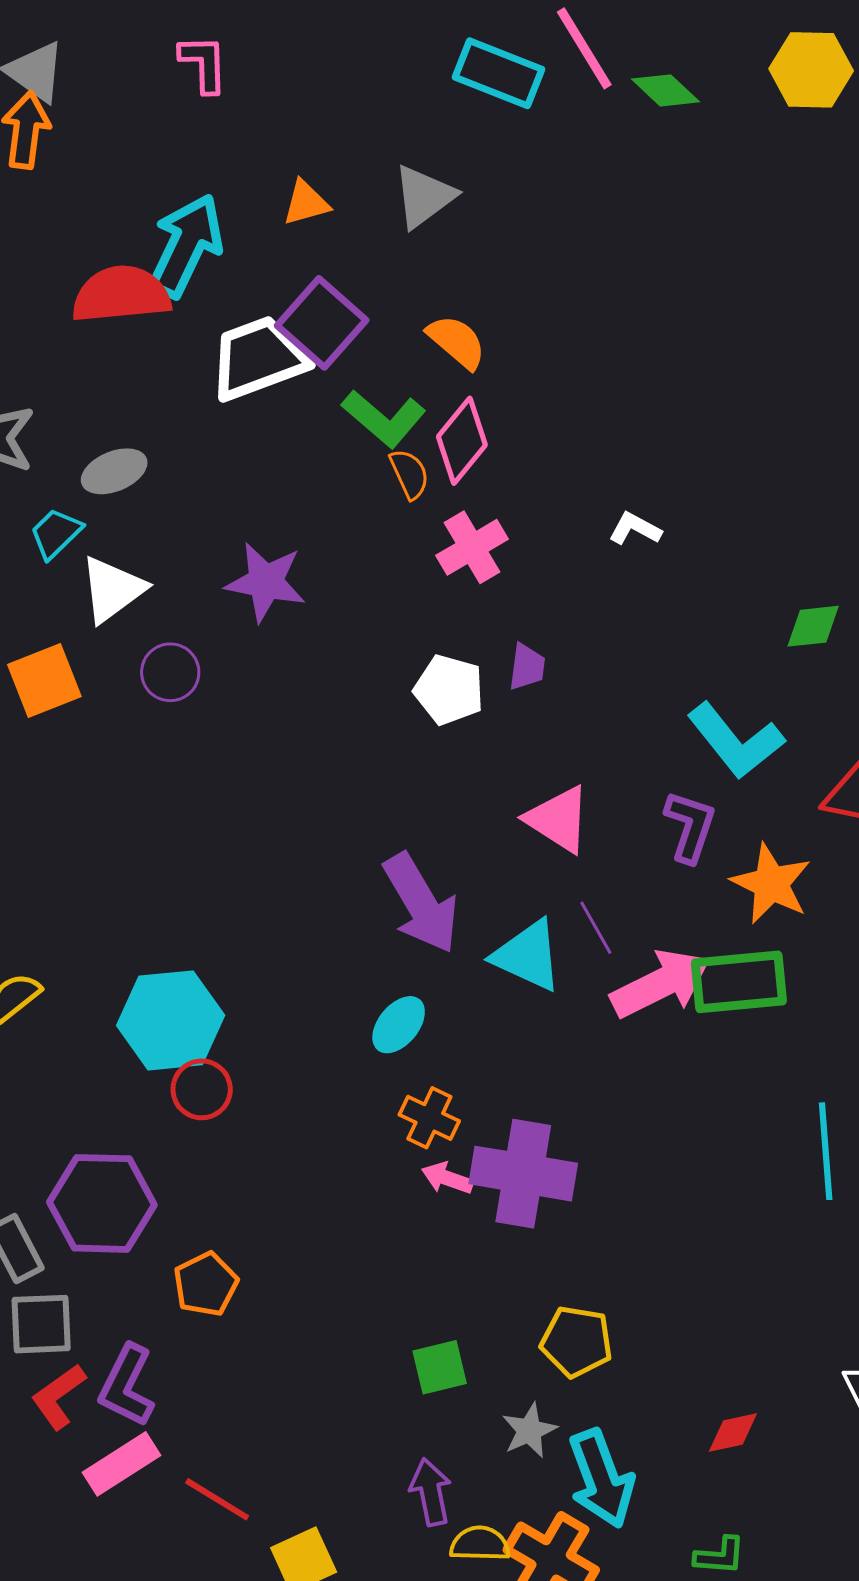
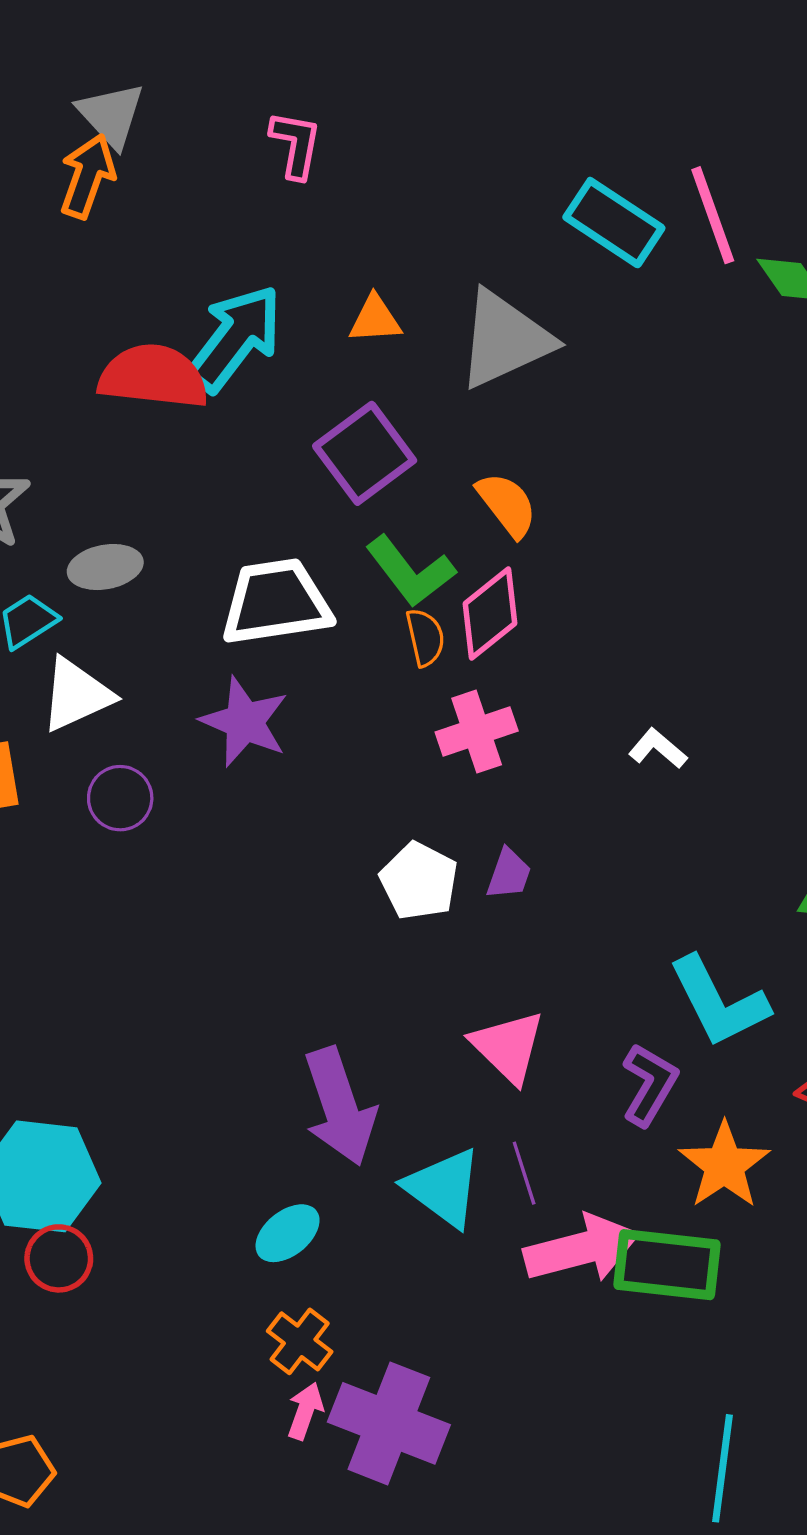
gray triangle: (424, 196) -> (505, 339), size x1.4
white trapezoid: (258, 358) -> (276, 602), moved
pink arrow: (447, 1178) -> (305, 1411), turned 78

